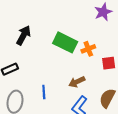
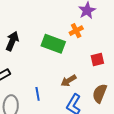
orange cross: (88, 49) -> (76, 31), moved

